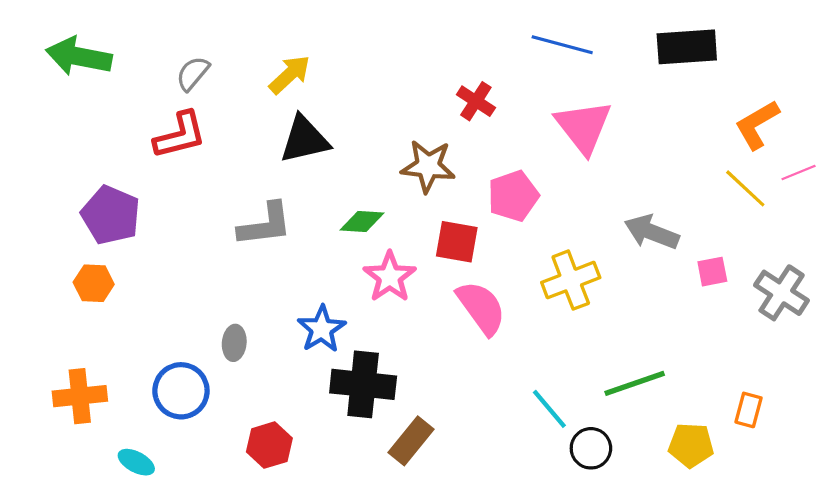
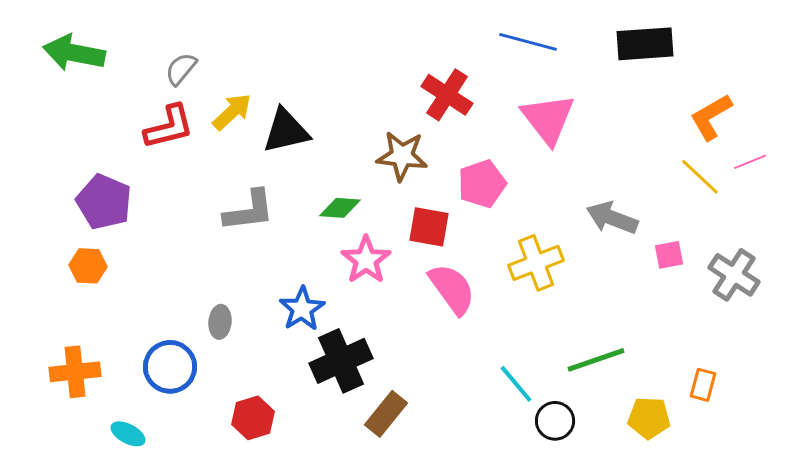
yellow arrow: (290, 75) -> (232, 112), moved
red cross: (476, 101) -> (447, 95), size x1.4
black cross: (363, 384) -> (341, 361), turned -30

